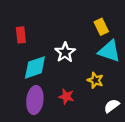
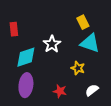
red star: (66, 97) -> (60, 91), moved

